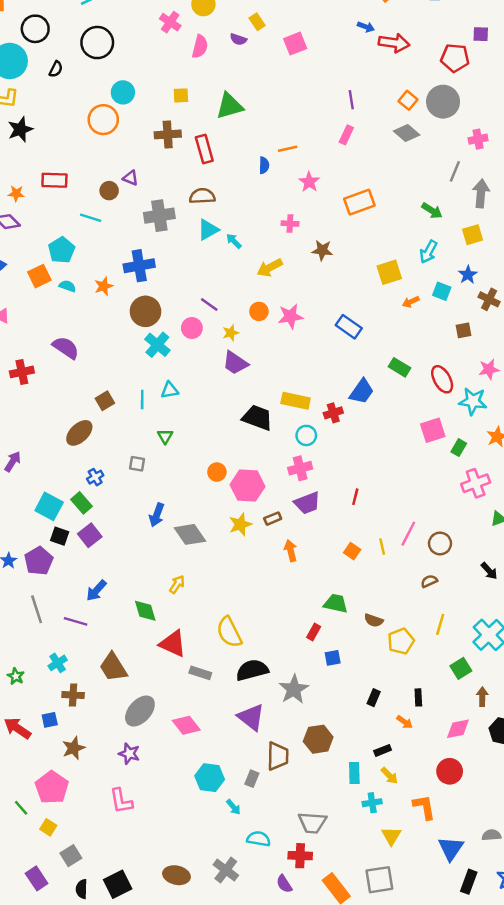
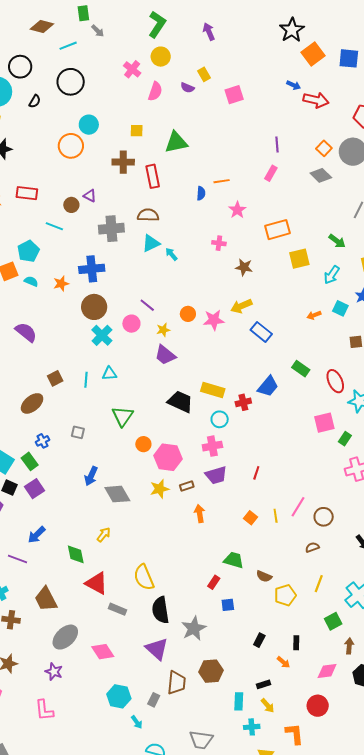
yellow arrow: (270, 268) -> (241, 306), moved
yellow square: (389, 272) -> (299, 259), moved
green triangle: (165, 436) -> (123, 416), moved, size x1.6
black semicircle: (252, 670) -> (161, 610), turned -88

